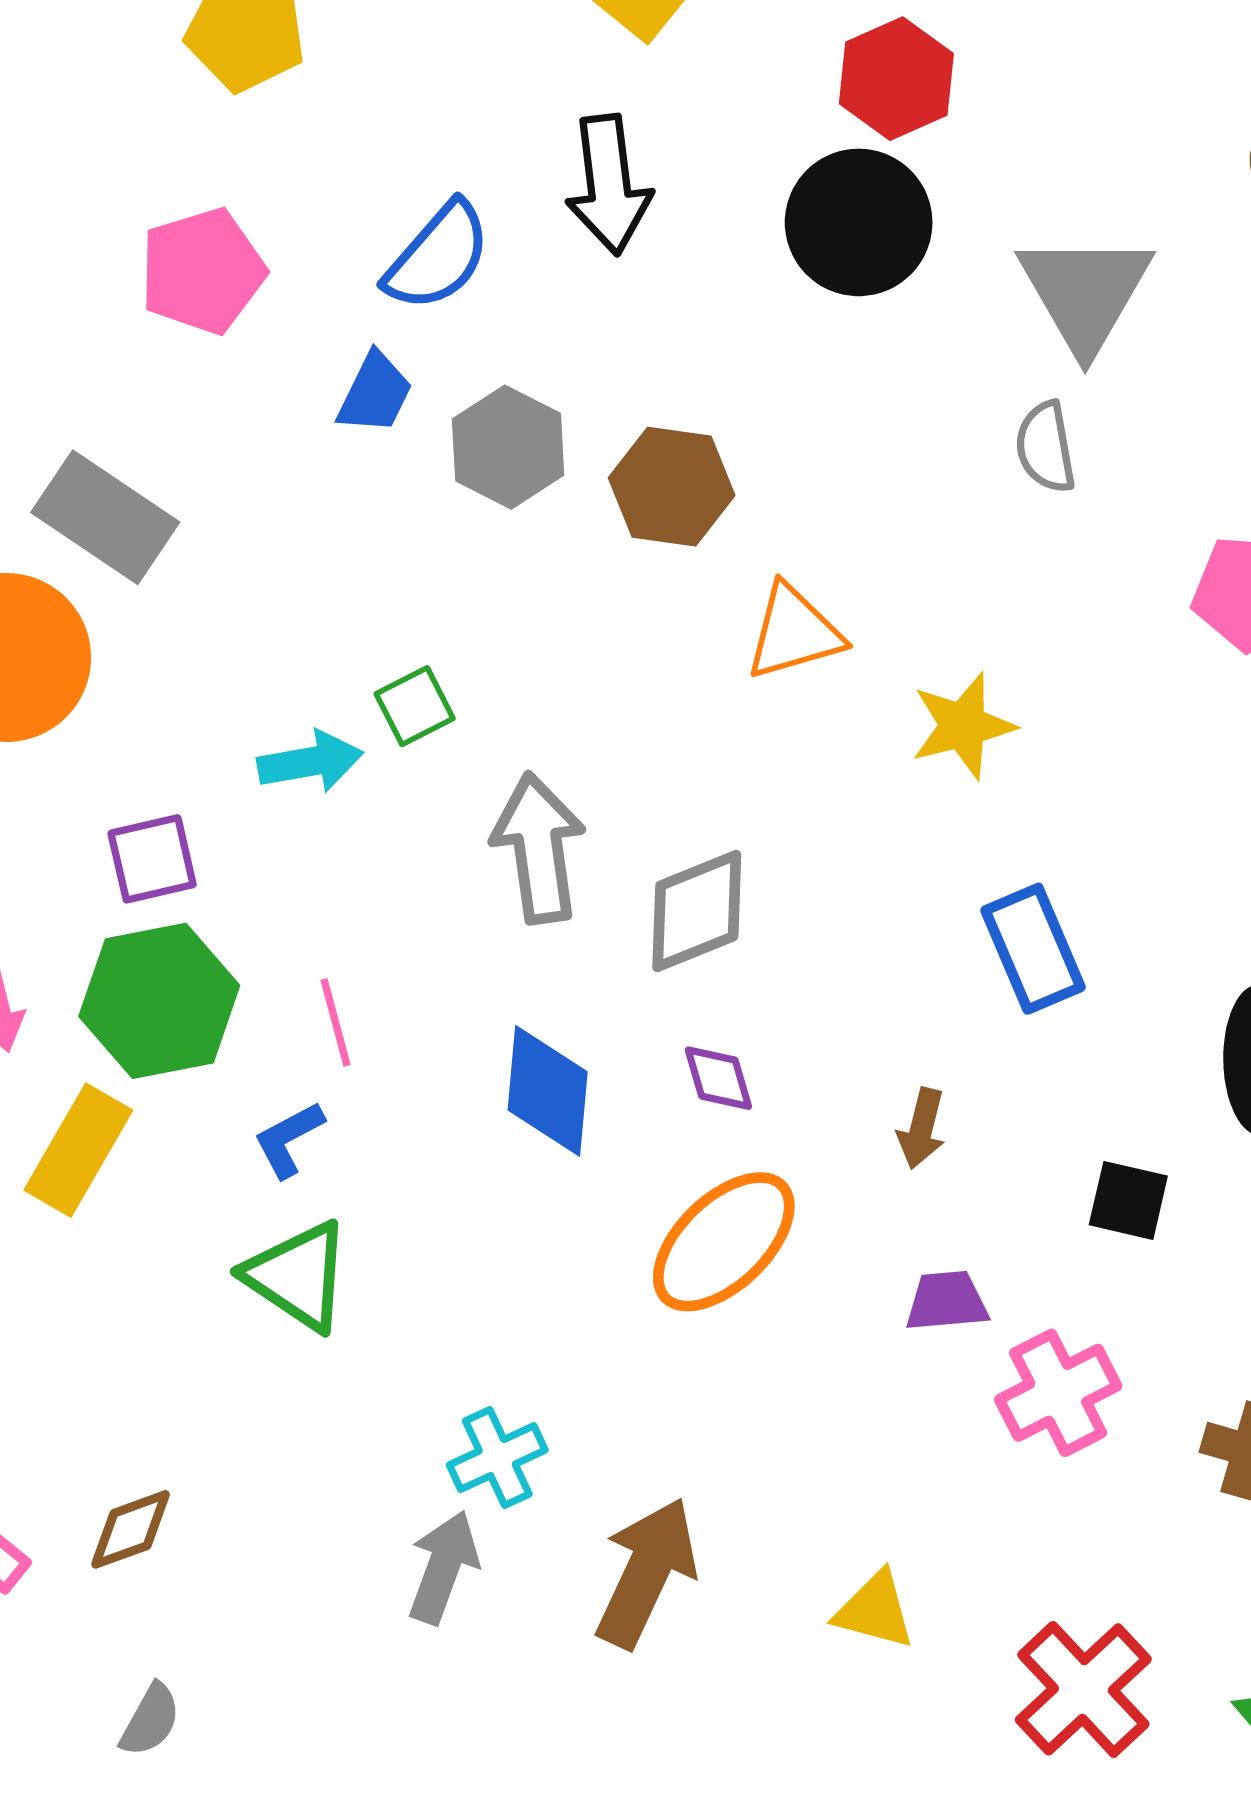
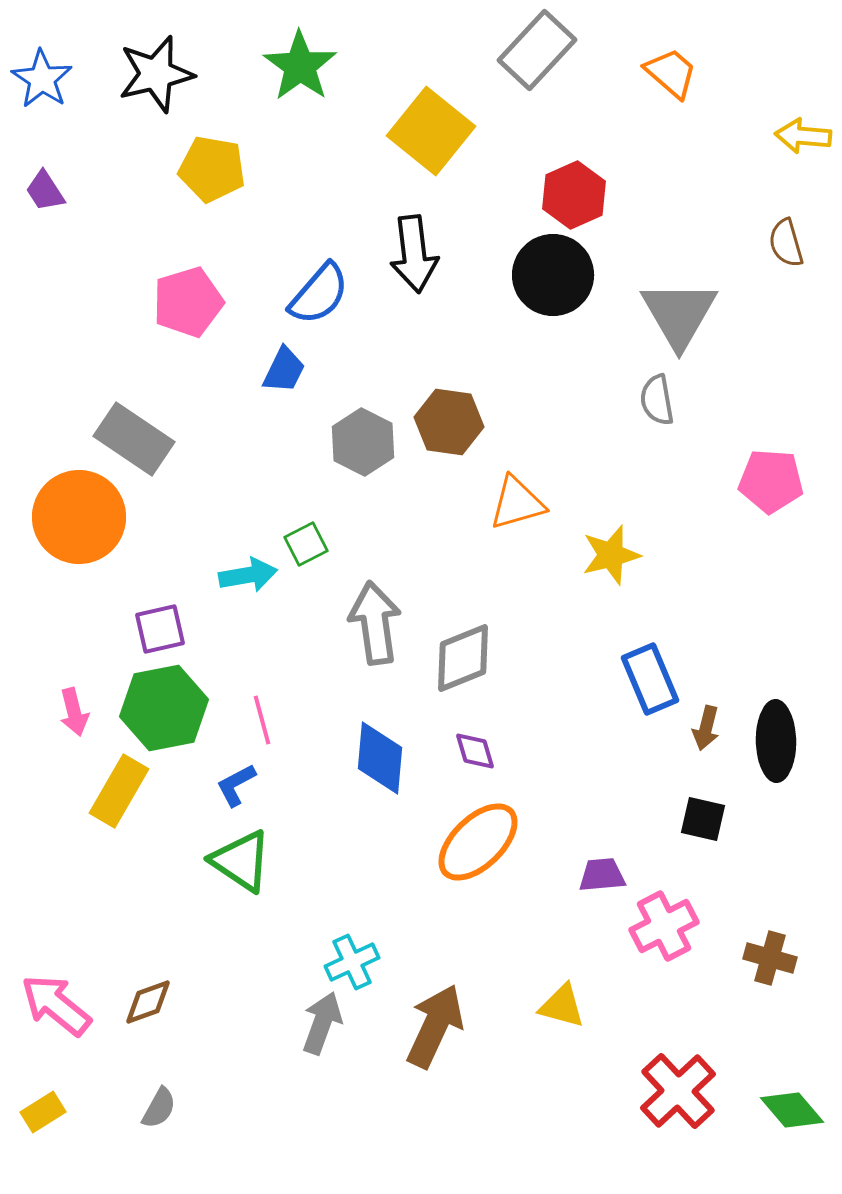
gray hexagon: (508, 447) -> (363, 442), moved
brown arrow: (922, 1129) -> (706, 728), moved
yellow triangle: (875, 1610) -> (562, 1006), moved

